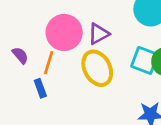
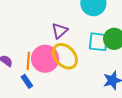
pink circle: (64, 32) -> (45, 59), moved

